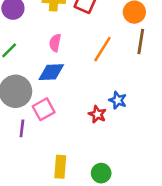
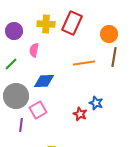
pink semicircle: (55, 43) -> (34, 50), moved
orange line: (102, 49) -> (84, 63), turned 50

